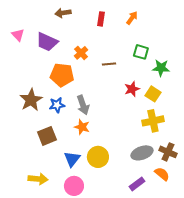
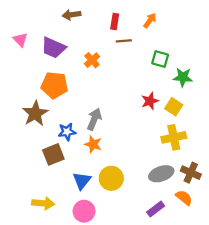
brown line: (109, 64) -> (124, 41), moved
orange pentagon: (62, 75) -> (55, 85), moved
blue star: (57, 105) -> (67, 132), moved
gray arrow: (83, 105) -> (94, 119), turned -138

